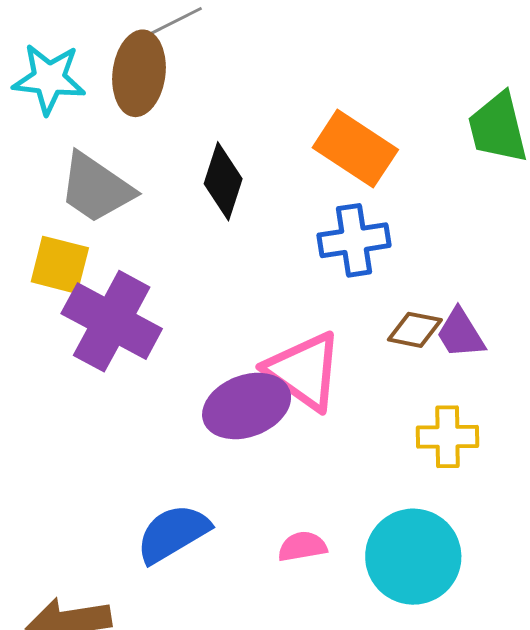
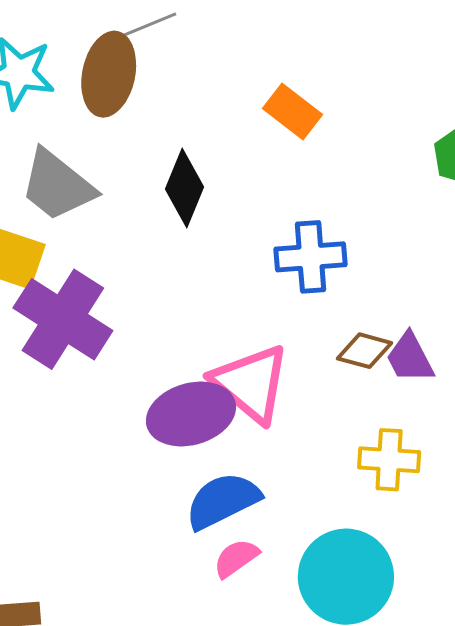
orange rectangle: (355, 149) -> (292, 111), moved, size x0.7
blue semicircle: (173, 533) -> (223, 501), moved
pink semicircle: (302, 546) -> (236, 558), turned -30

